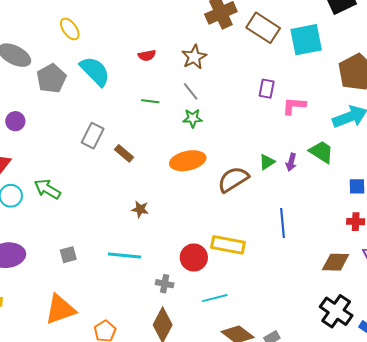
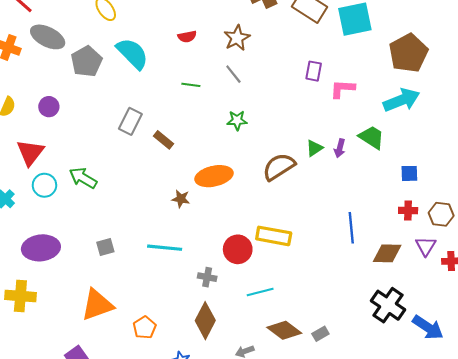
green star: (193, 118) -> (237, 120), moved
orange ellipse: (188, 161) -> (214, 176), moved
blue line: (283, 223) -> (351, 228), moved

